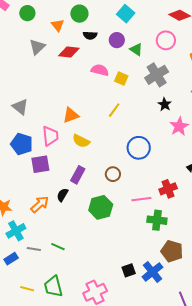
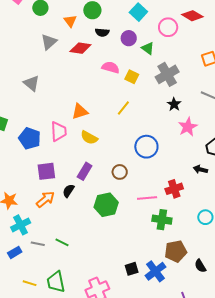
pink circle: (166, 40) -> (168, 27), moved
gray triangle: (20, 107) -> (31, 83), moved
purple square: (40, 164) -> (46, 171), moved
brown pentagon: (172, 251) -> (176, 251), turned -30

